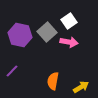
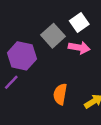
purple hexagon: (20, 35) -> (22, 56), moved

